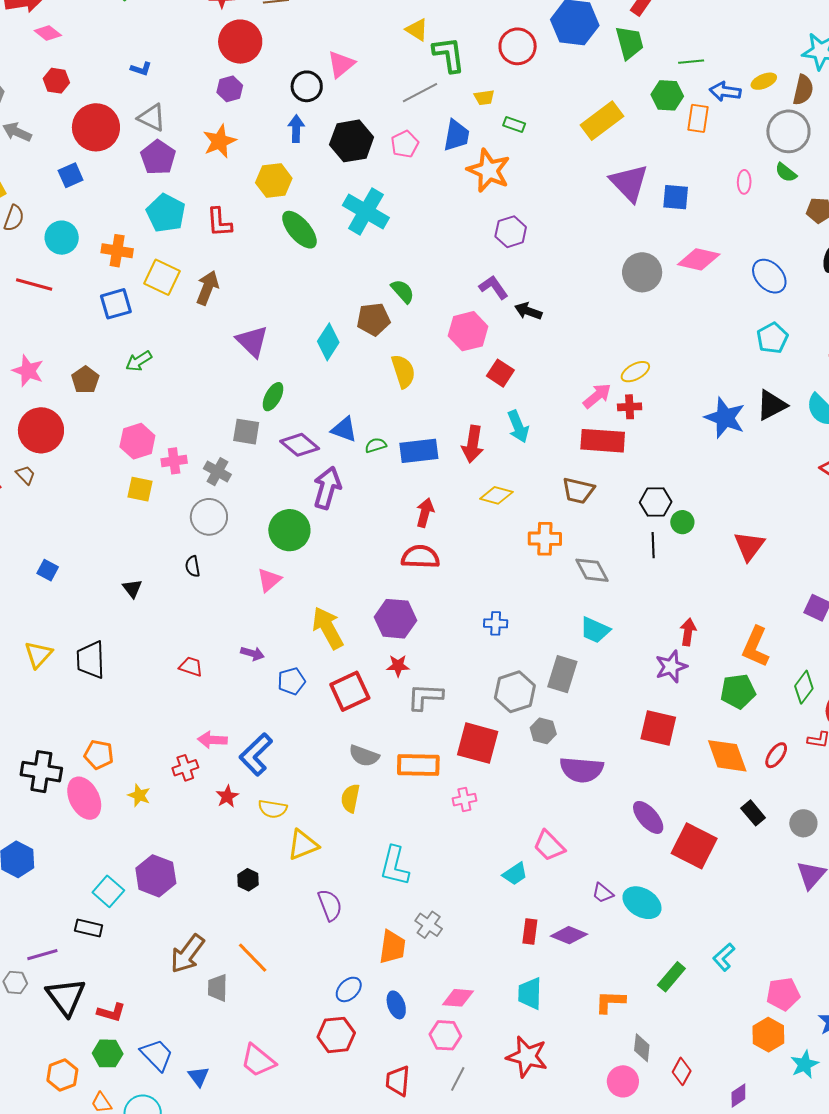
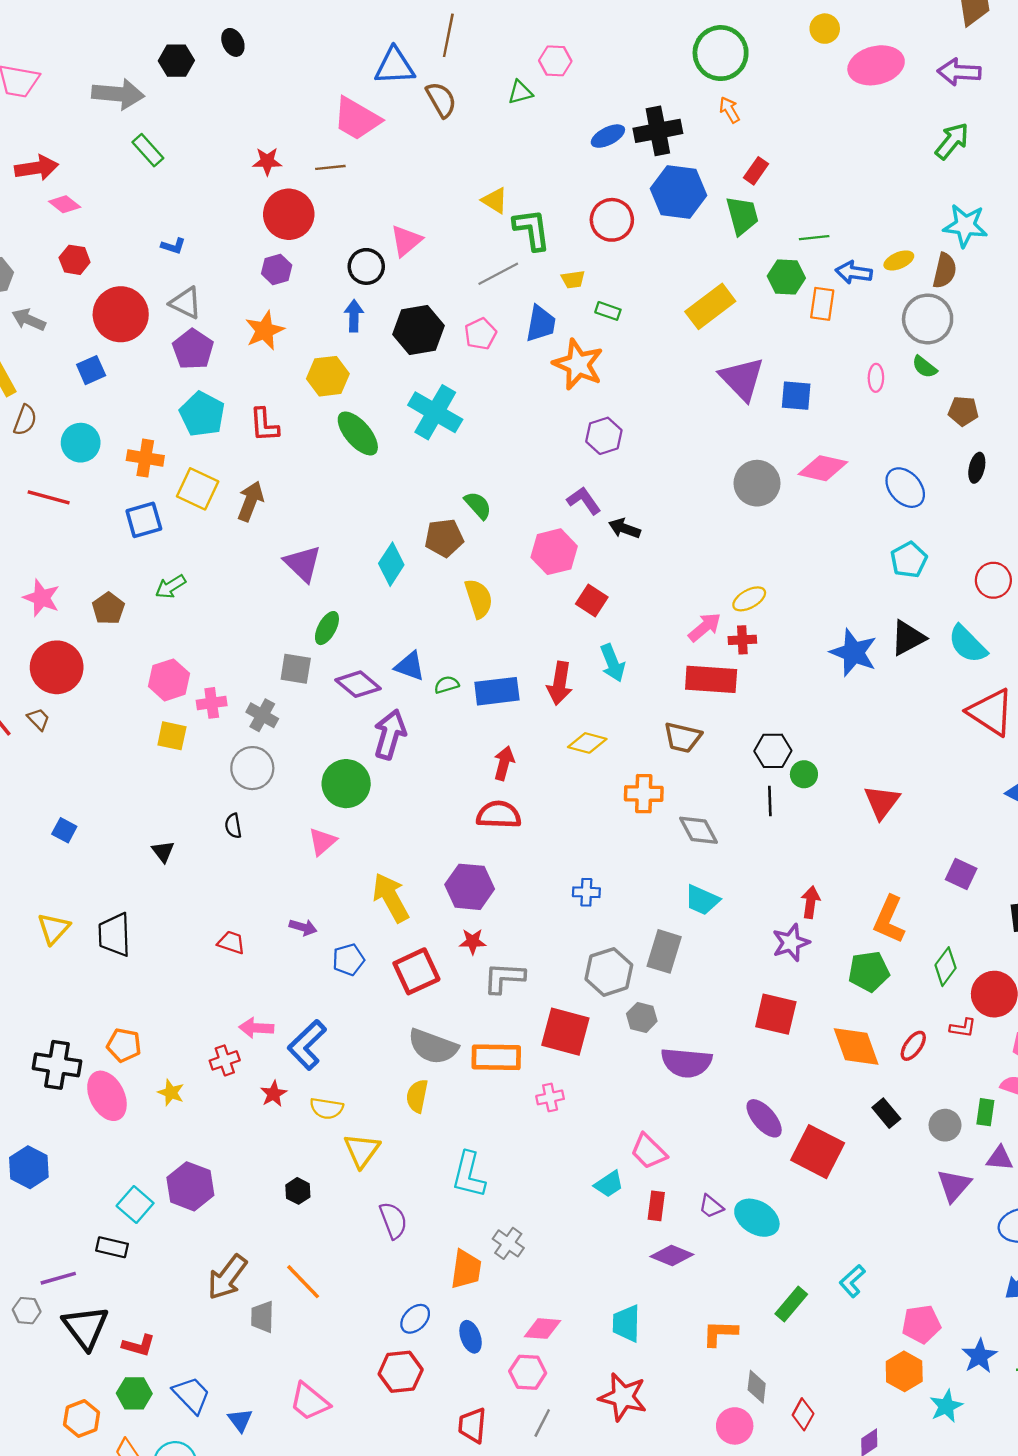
gray semicircle: (364, 756) -> (433, 1047), size x1.4
yellow triangle: (303, 845) -> (362, 1150), turned -32
red rectangle: (530, 931) -> (656, 1206), moved

